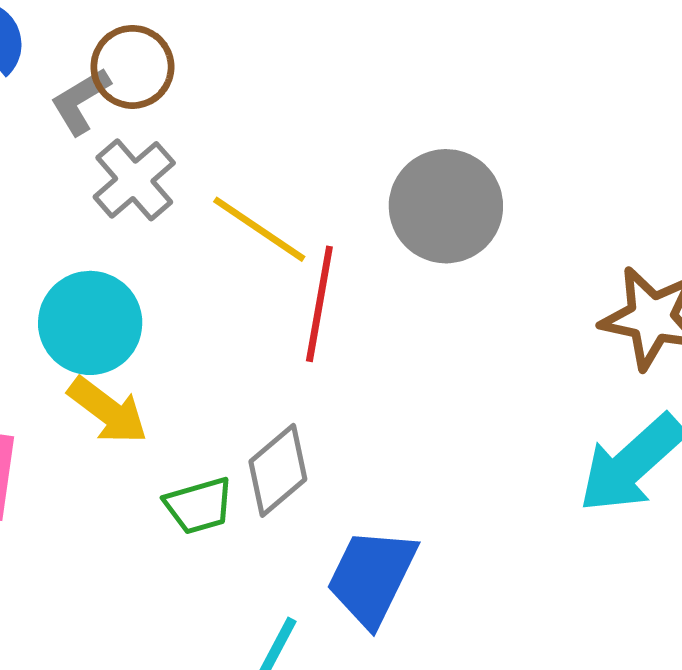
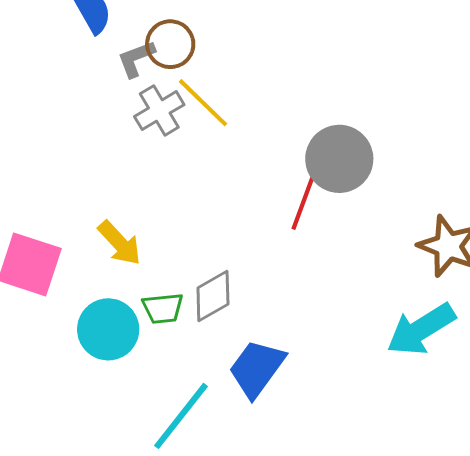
yellow line: (259, 229) -> (203, 103), moved
red line: (319, 304) -> (305, 196), moved
cyan circle: (90, 323) -> (108, 329), moved

